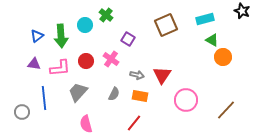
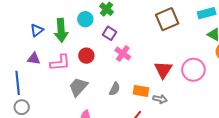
purple square: (128, 39) -> (110, 33), moved
pink cross: (111, 59) -> (123, 54), moved
gray arrow: (137, 75) -> (160, 99), moved
blue line: (44, 98) -> (18, 83), moved
pink circle: (186, 100) -> (193, 70), moved

